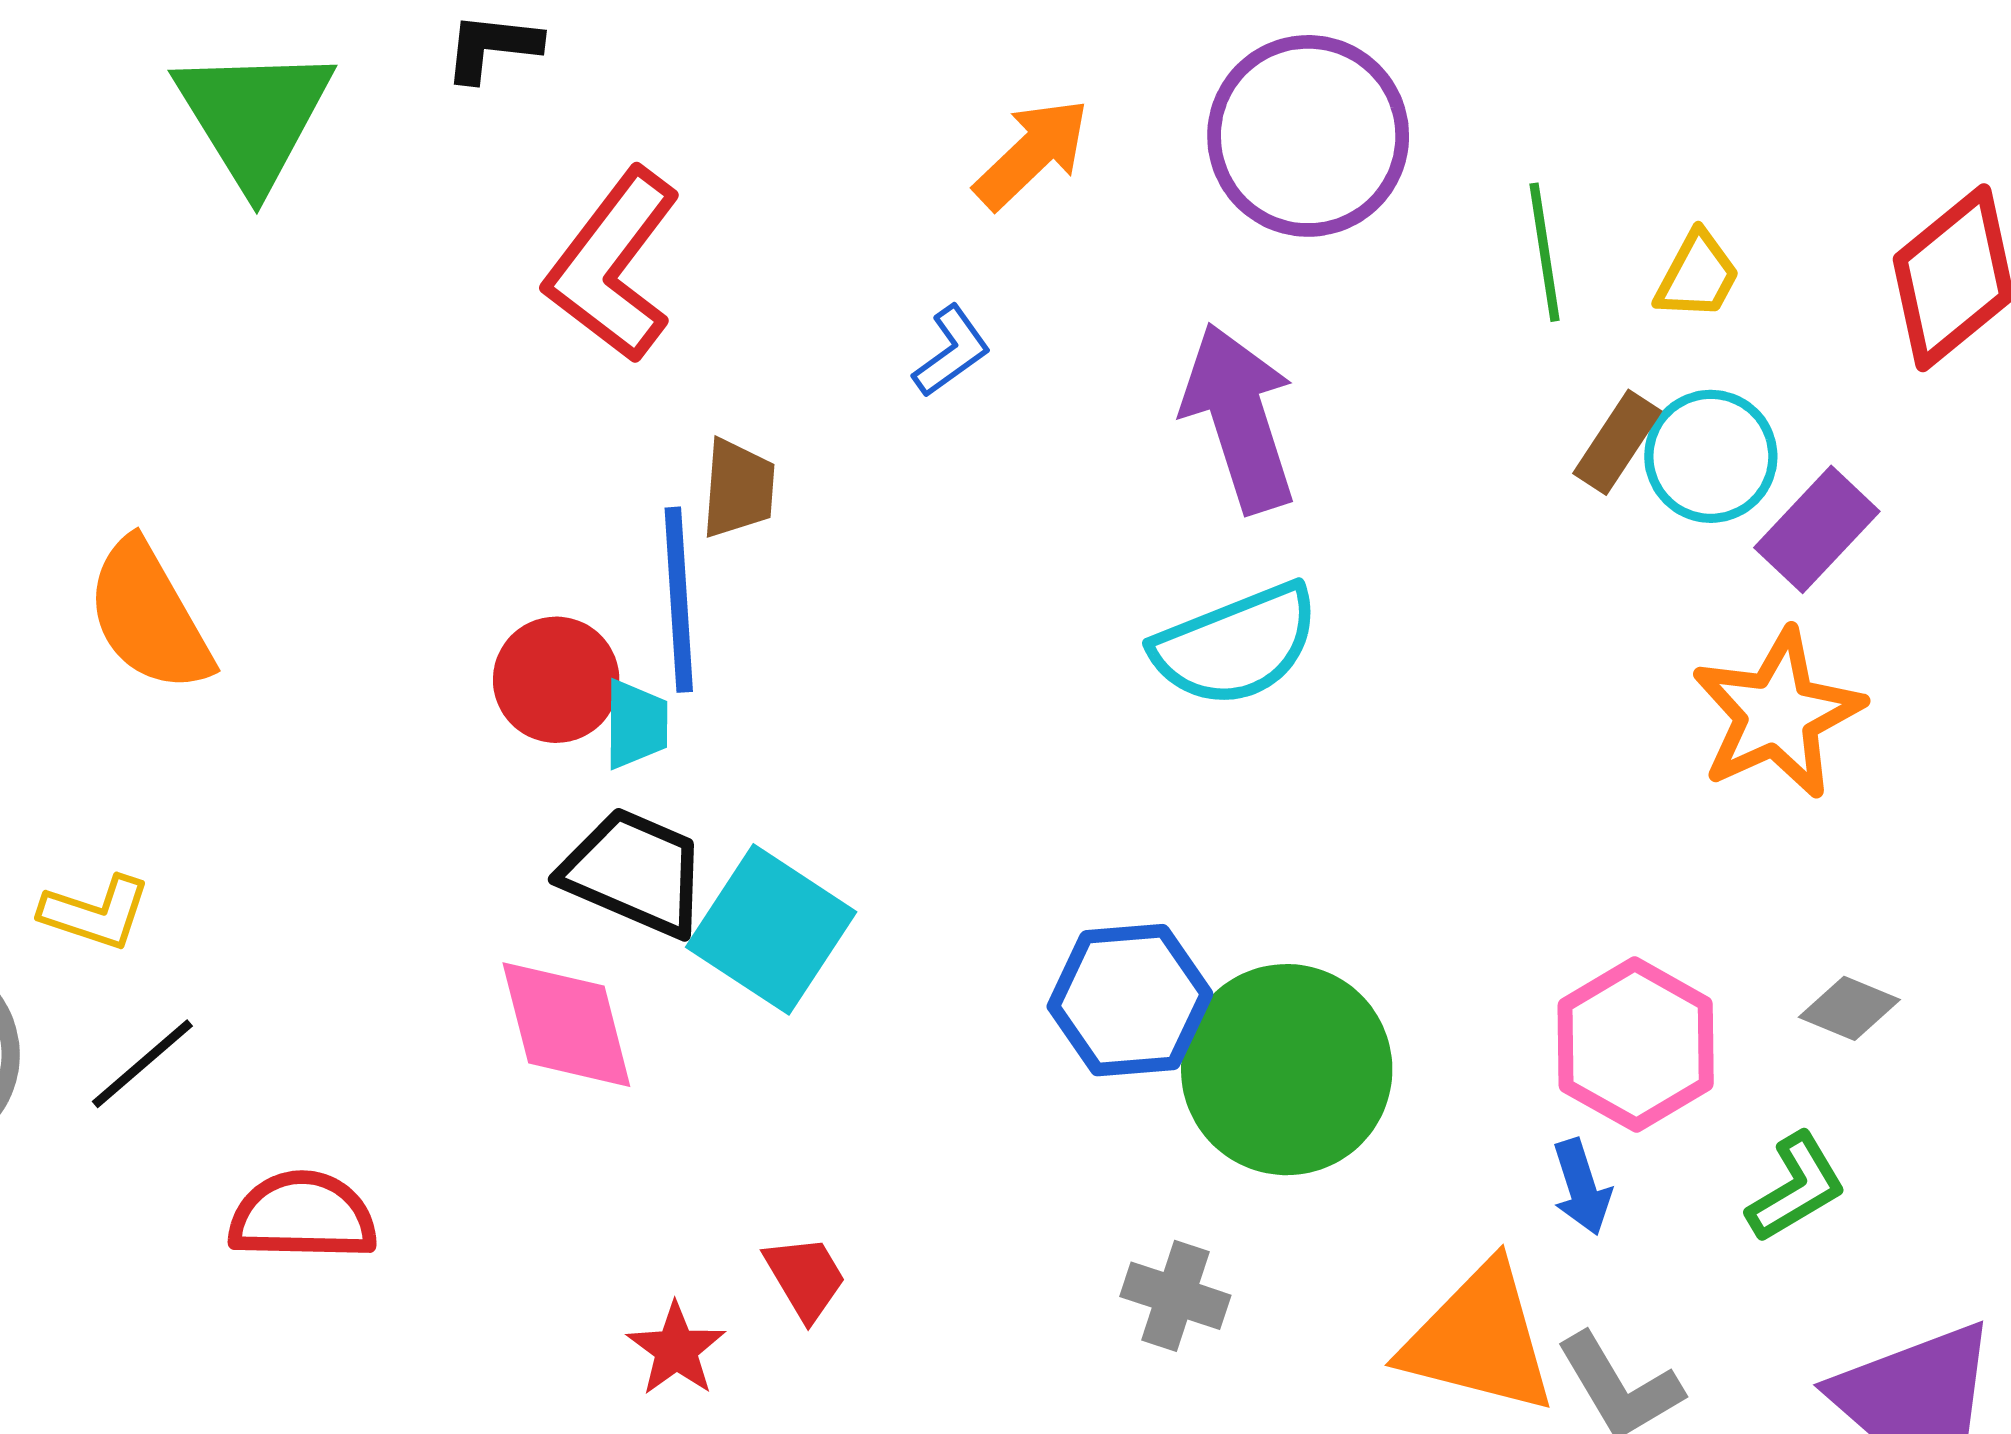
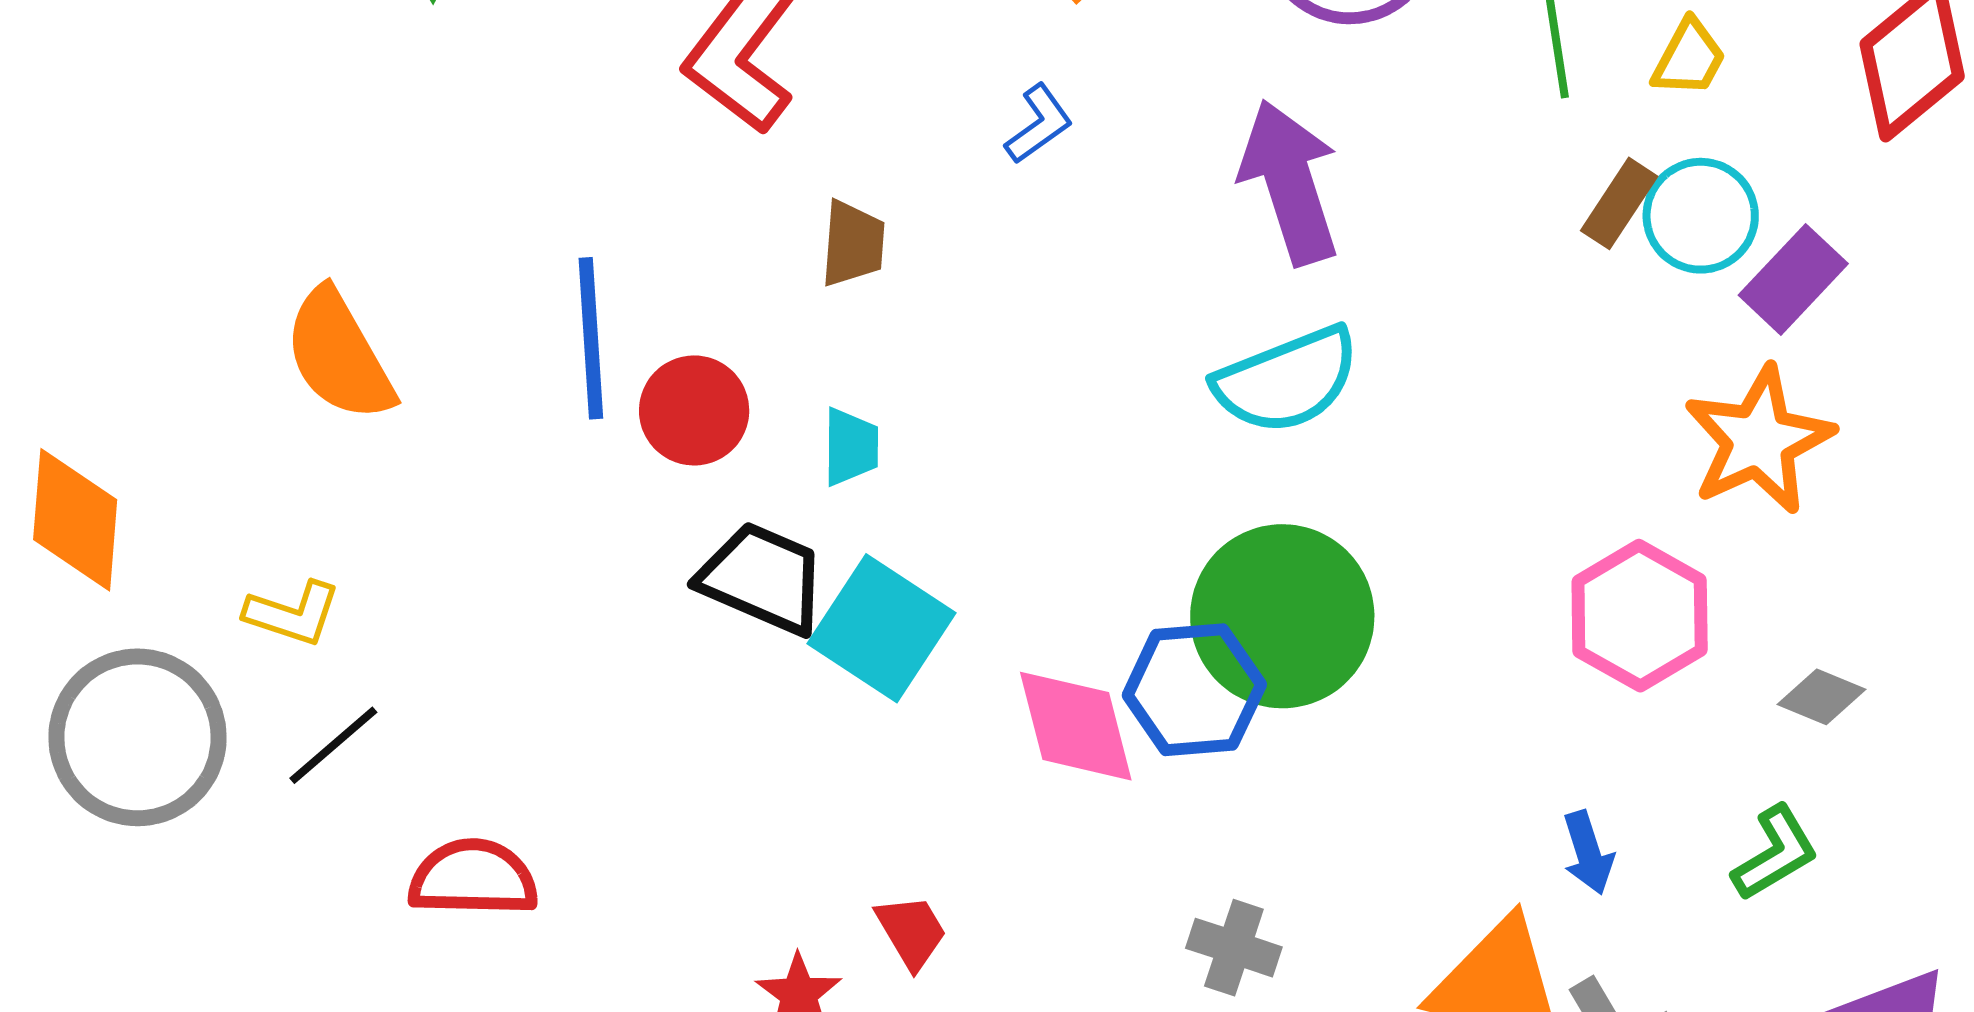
blue line: (679, 600) -> (591, 338), moved
cyan trapezoid: (636, 724) -> (851, 447), moved
pink diamond: (566, 1025) -> (1076, 726), moved
pink hexagon: (1636, 1045) -> (1640, 616), moved
green circle: (1287, 1070) -> (1282, 616), moved

